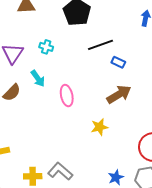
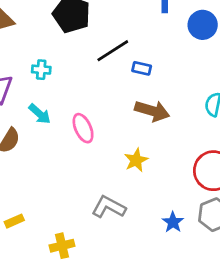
brown arrow: (119, 94) -> (152, 111), turned 60
gray L-shape: (60, 171) -> (109, 207), moved

